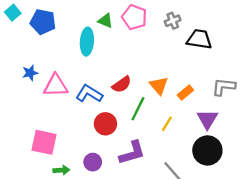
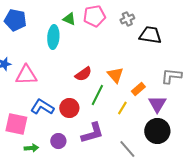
pink pentagon: (134, 17) -> (94, 16), turned -30
orange rectangle: (185, 93) -> (138, 89), moved
blue L-shape: (89, 94) -> (42, 107), moved

